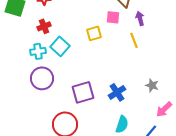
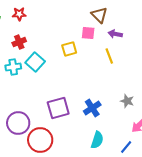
purple arrow: (140, 18) -> (115, 34), turned -64
purple circle: (42, 78) -> (18, 123), moved

